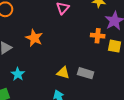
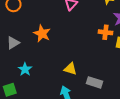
gray rectangle: (86, 73) -> (95, 82), moved

